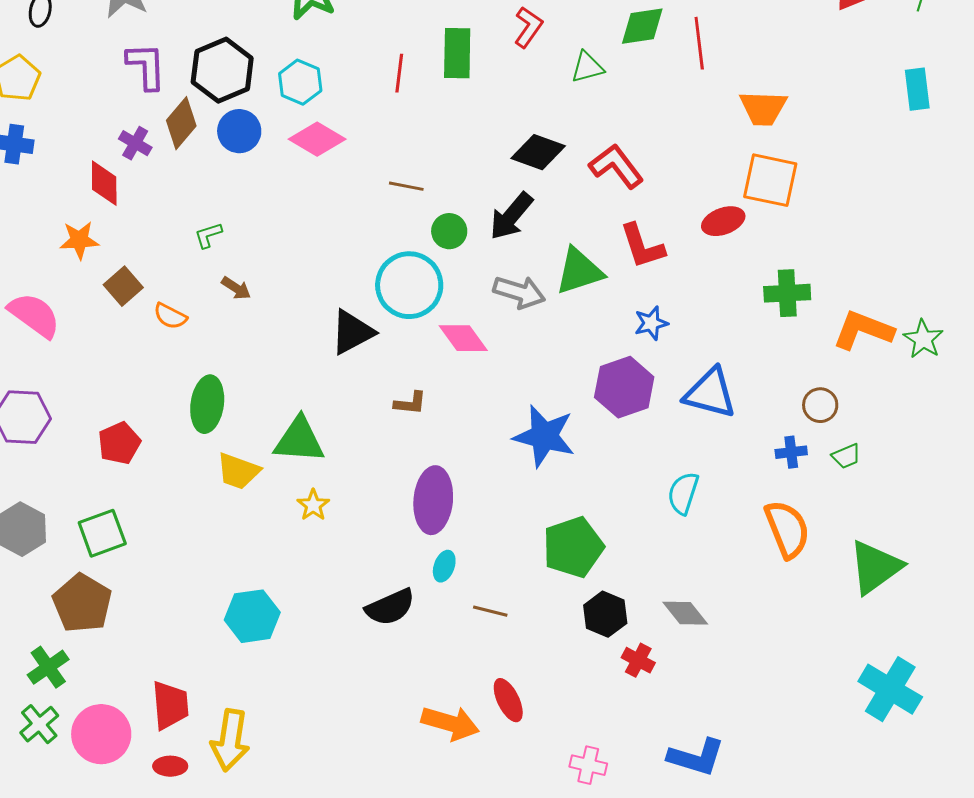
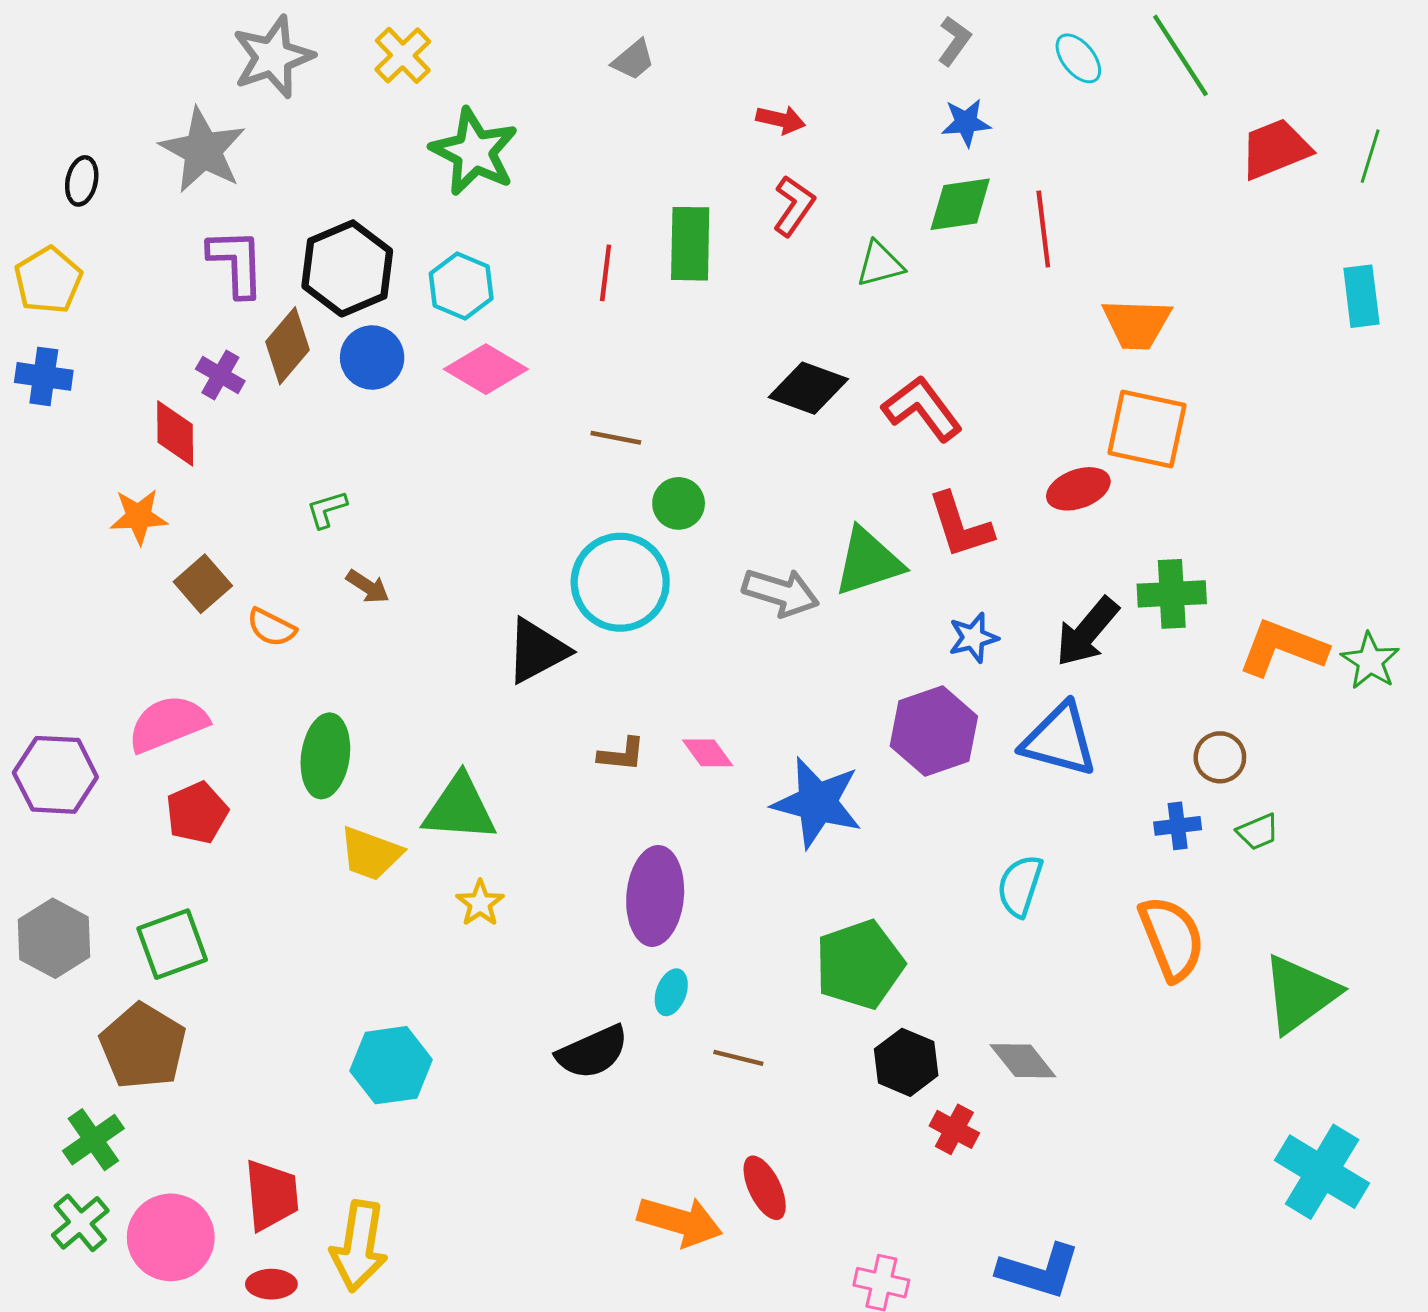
black arrow: (511, 216) -> (1087, 632), moved
pink semicircle: (34, 315) -> (168, 724), moved, turned -58
pink diamond: (463, 338) -> (708, 753), moved, size x0.7

